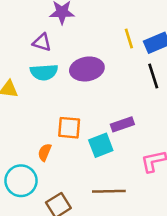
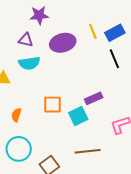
purple ellipse: (87, 69) -> (63, 43), moved
orange semicircle: (45, 152) -> (16, 115), moved

